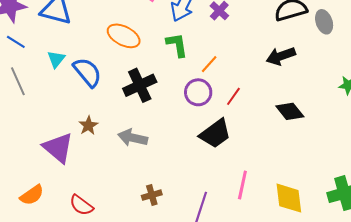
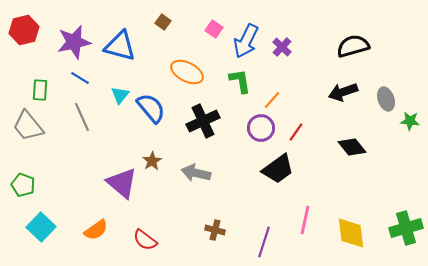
gray ellipse: (324, 22) -> (386, 99), moved
brown cross: (152, 195) -> (215, 230), turned 30

